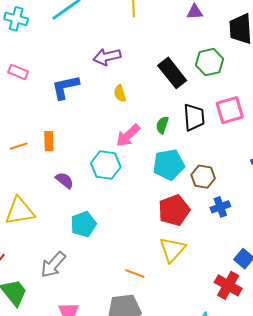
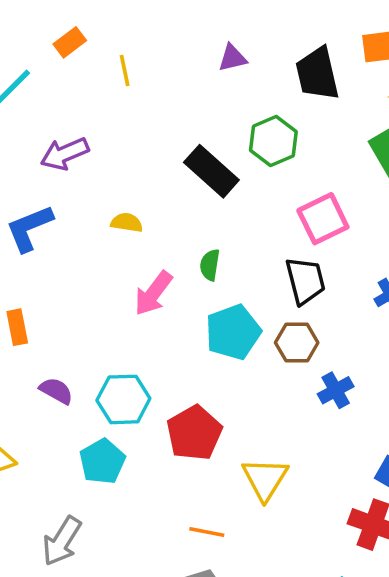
purple arrow: (107, 57) -> (65, 154), moved
yellow semicircle: (120, 93) -> (127, 223), turned 126
black trapezoid: (194, 117) -> (305, 281), moved
cyan hexagon: (106, 165) -> (123, 399), moved
red pentagon: (174, 210) -> (194, 433), moved

